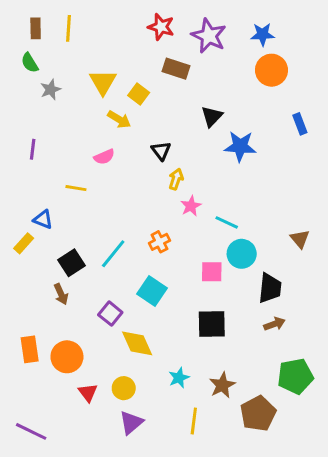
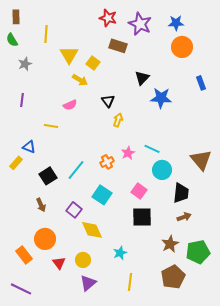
brown rectangle: (36, 28) -> (16, 17), moved
yellow line: (68, 28) -> (46, 34), moved
green semicircle: (30, 63) -> (12, 40), moved
gray star: (51, 90) -> (25, 64), moved
pink star: (191, 206) -> (128, 153), moved
brown triangle: (300, 239) -> (201, 160), size x1.6
pink square: (212, 272) -> (139, 191), moved, turned 35
brown arrow: (61, 294) -> (41, 205), moved
orange rectangle: (30, 349) -> (24, 255), moved, turned -30
brown star: (222, 385) -> (170, 244), moved

